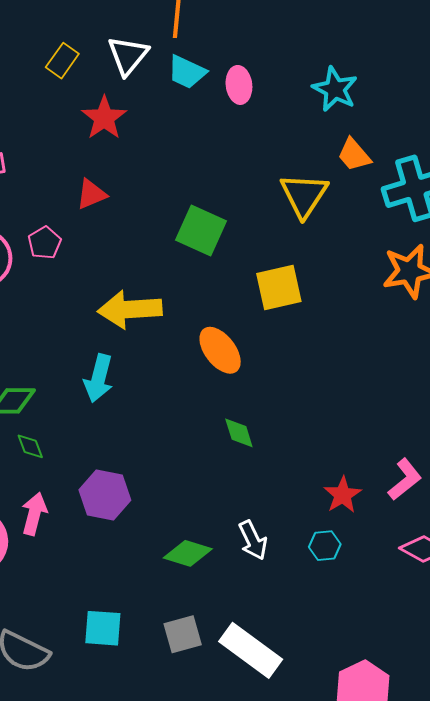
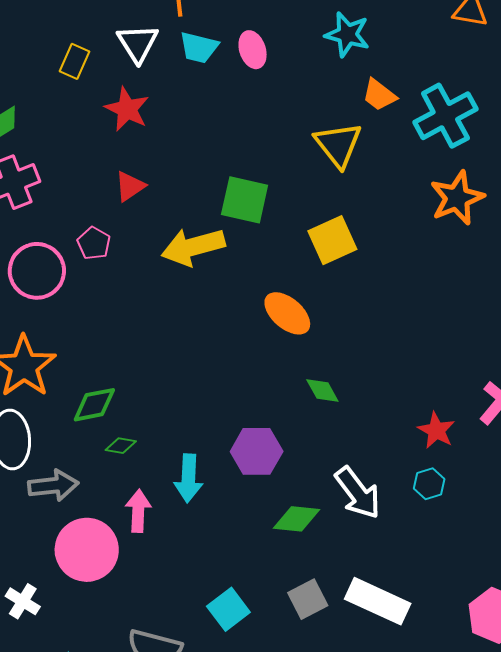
yellow arrow: (130, 309) -> (193, 247), moved
cyan arrow: (99, 378) -> (188, 478), moved
green diamond: (30, 446) -> (121, 446), turned -48
purple hexagon: (105, 495) -> (257, 451), moved
white arrow: (253, 540) -> (358, 493), size x1.4
cyan square: (103, 628) -> (228, 609), turned -30

